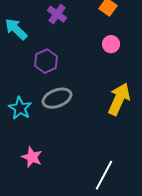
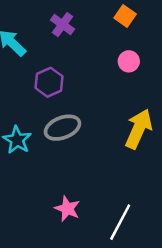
pink star: (32, 157) -> (67, 209), moved

